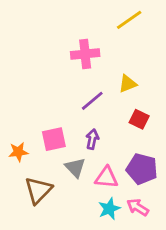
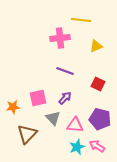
yellow line: (129, 20) -> (81, 20), moved, turned 42
yellow triangle: (128, 84) -> (96, 46), moved
purple line: (92, 101) -> (65, 71), turned 60
purple arrow: (92, 139) -> (65, 98), turned 32

